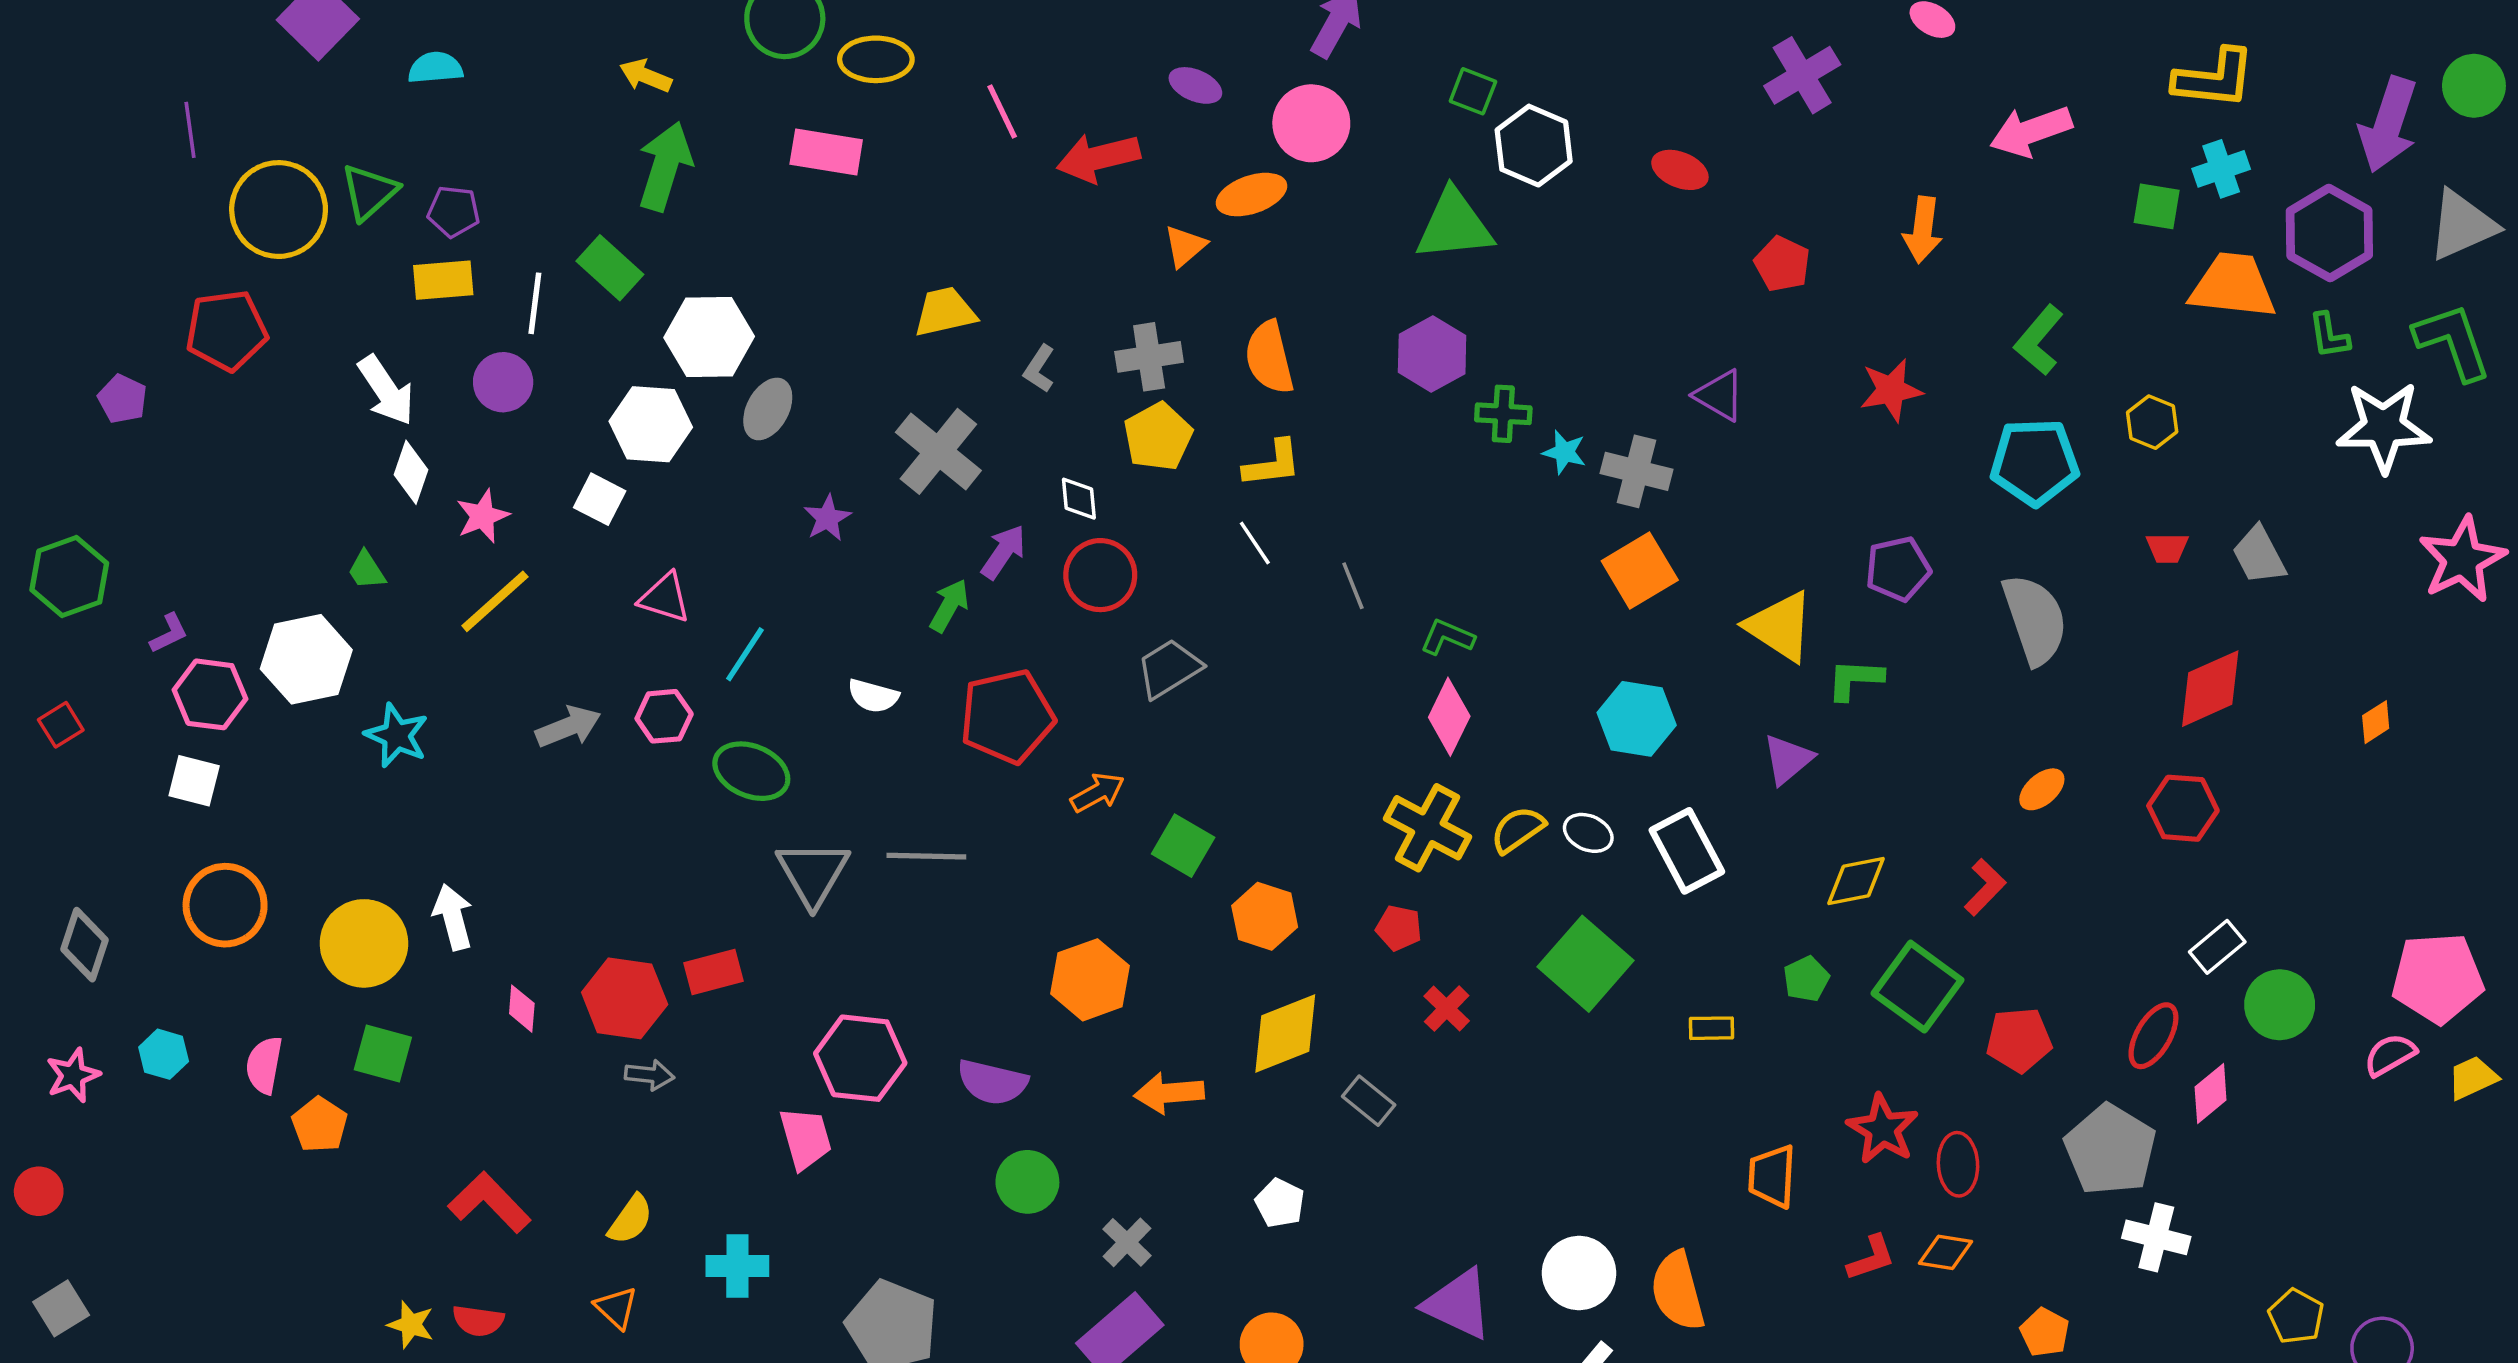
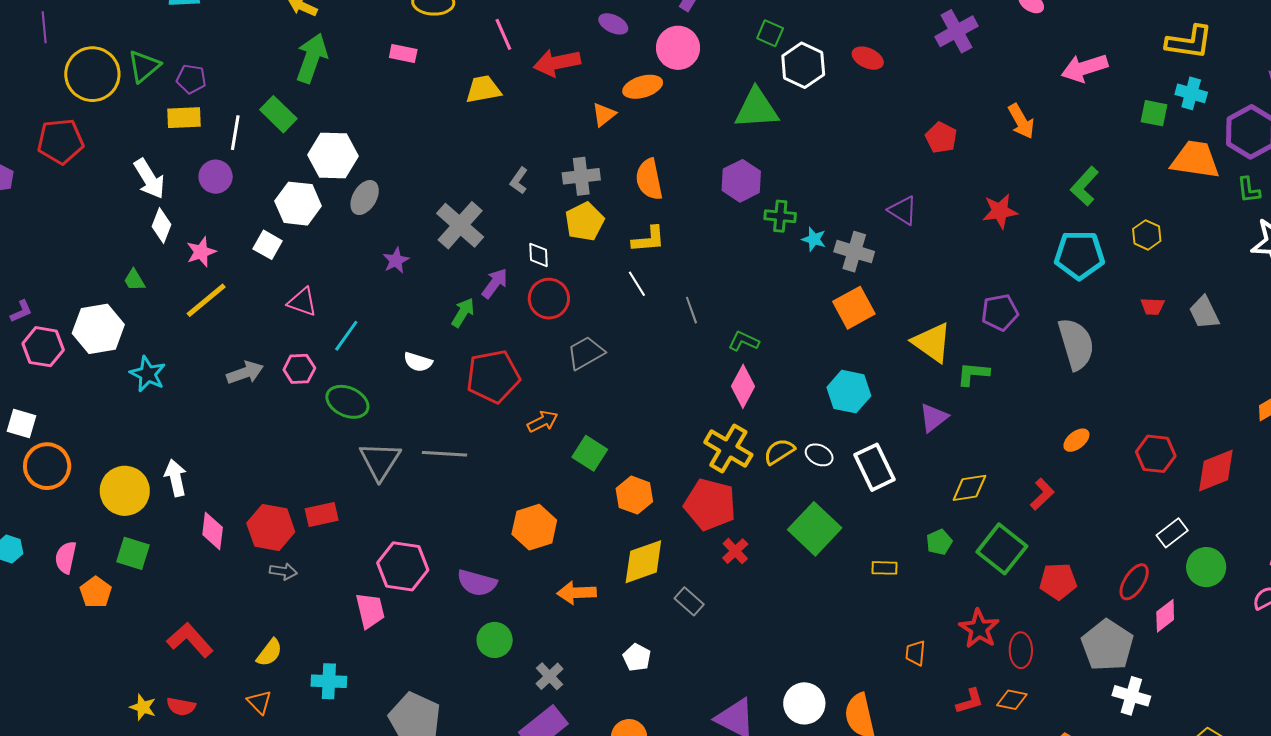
pink rectangle: (826, 152) -> (403, 54), size x0.7
cyan cross: (2221, 169) -> (1191, 93), turned 32
red ellipse: (1680, 170) -> (868, 58), moved
orange arrow: (1923, 230) -> (1021, 121), turned -39
yellow trapezoid: (945, 312) -> (483, 89), moved
red diamond: (2210, 689) -> (1216, 470), moved
white square: (194, 781) -> (22, 424), moved
red pentagon: (1399, 928) -> (710, 505), size x2.0
pink diamond: (522, 1009) -> (213, 531), size x1.4
orange trapezoid: (1772, 1176) -> (916, 653), size x0.7

